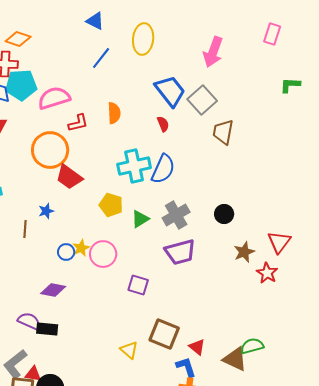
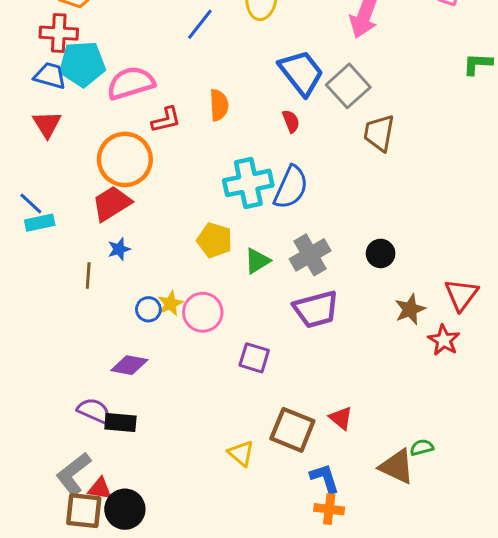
red trapezoid: (69, 177) -> (112, 204), moved, turned 112
green semicircle: (252, 346) -> (422, 447), size x0.7
red triangle: (197, 347) -> (341, 418), moved

